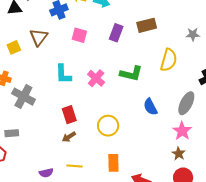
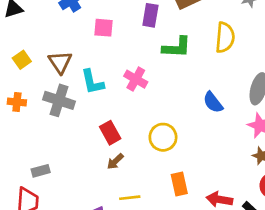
brown triangle: (39, 37) -> (60, 62), moved
green L-shape: (131, 74) -> (177, 47), moved
gray cross: (23, 97) -> (59, 100), moved

